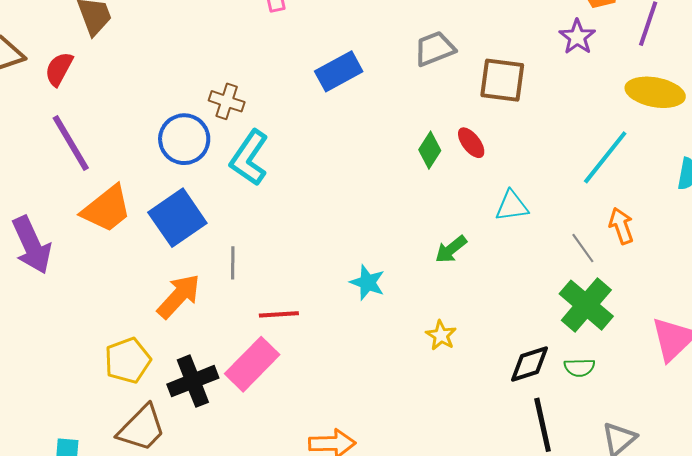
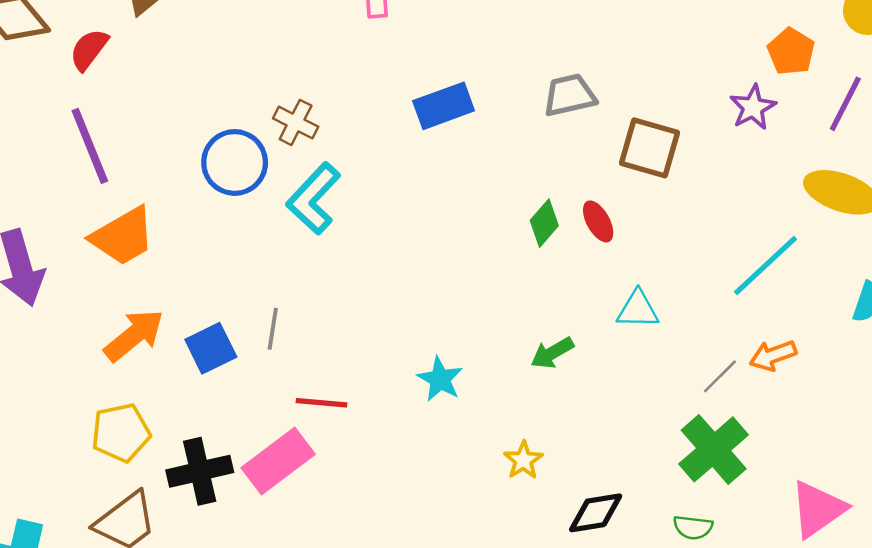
blue square: (177, 218) -> (211, 348), moved, size x0.7
orange arrow: (621, 226) -> (773, 355), turned -99
gray line: (583, 248) -> (720, 376), turned 72
orange arrow: (179, 296) -> (134, 335), moved
black diamond: (530, 364) -> (596, 513), moved

